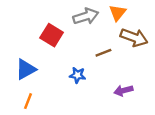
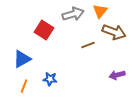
blue star: (78, 75) -> (50, 79), moved
purple arrow: (123, 90) -> (117, 75), moved

